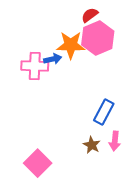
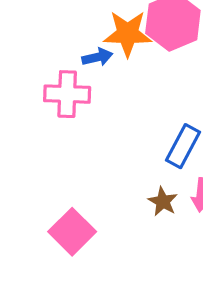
pink cross: (35, 66) -> (67, 94), moved

